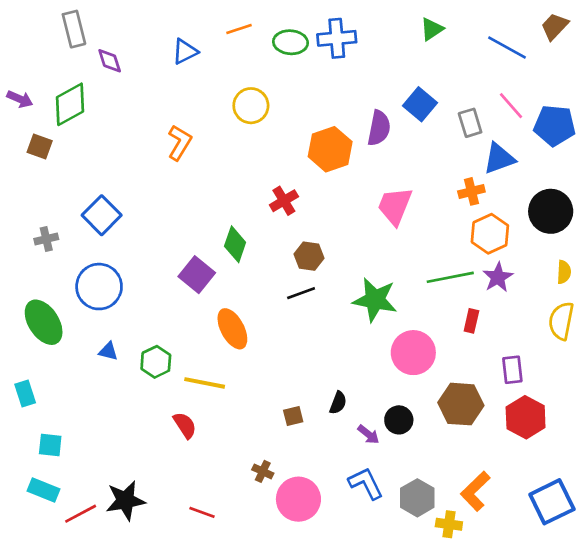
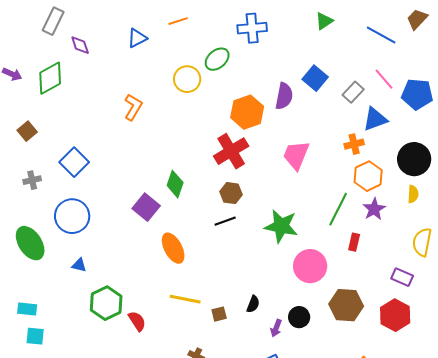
gray rectangle: (74, 29) -> (53, 21), turned 40
green ellipse: (291, 42) -> (217, 59), moved, turned -45
gray rectangle: (470, 123) -> (353, 92), turned 60
brown square: (40, 147) -> (27, 131), moved, turned 30
red cross: (284, 201) -> (231, 151), moved, size x1.6
yellow semicircle: (564, 272) -> (413, 194), moved
green line: (450, 277) -> (338, 209), turned -52
green hexagon: (156, 362) -> (106, 303), moved, size x1.4
purple rectangle: (512, 370) -> (402, 277), moved, turned -60
yellow line: (205, 383) -> (185, 299), moved
cyan rectangle: (25, 394) -> (27, 309), moved, turned -66
purple arrow: (368, 434) -> (276, 328), turned 72

